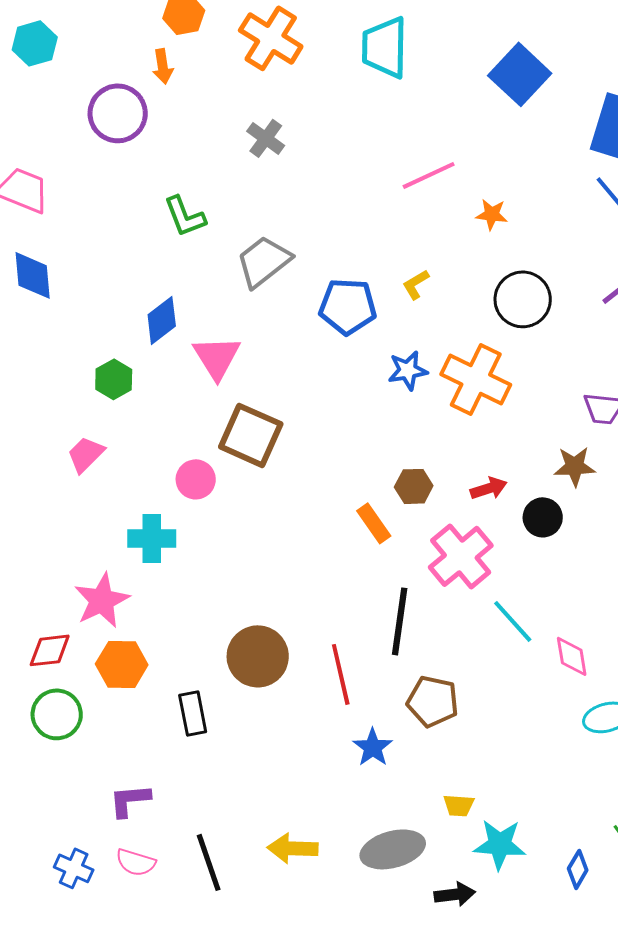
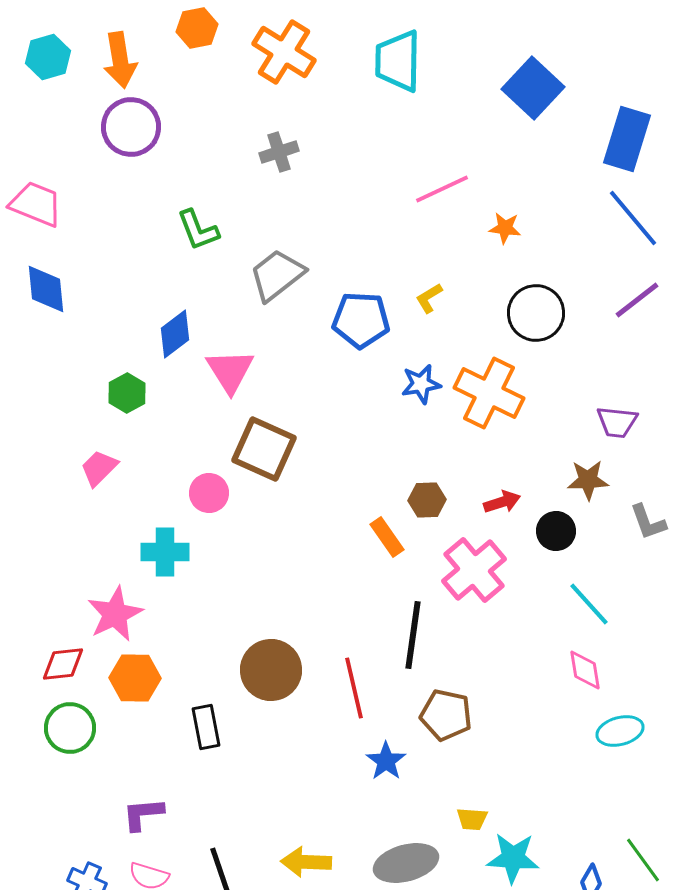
orange arrow: (163, 66) -> (120, 60), moved, size x1.6
gray cross: (266, 138) -> (279, 152), turned 36
cyan line: (513, 621) -> (589, 604), moved

